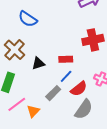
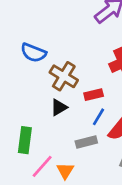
brown cross: (15, 50) -> (64, 76), moved
gray rectangle: (53, 93) -> (86, 142), turned 42

